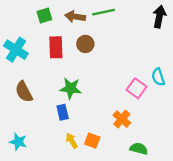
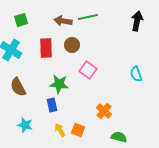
green square: (44, 15) -> (21, 20), moved
pink square: (137, 88) -> (88, 70), moved
cyan star: (18, 142) -> (25, 125), moved

